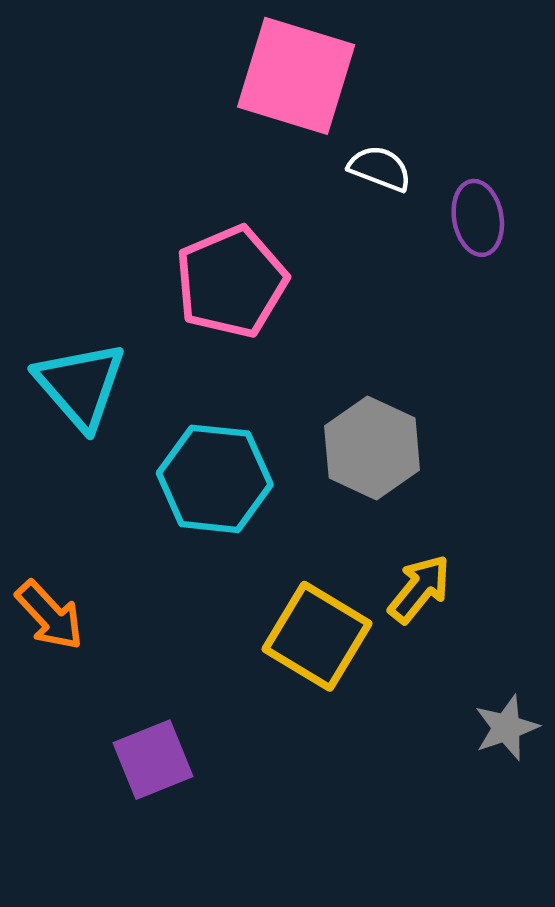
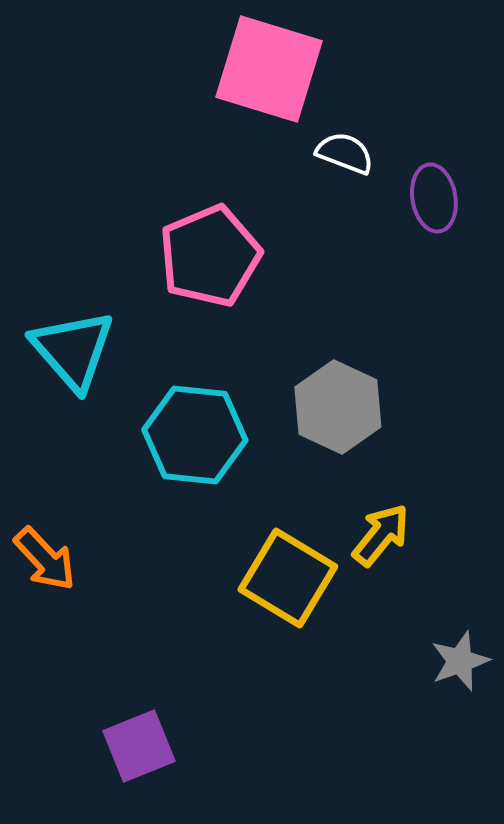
purple square: (153, 760) -> (139, 746), moved

